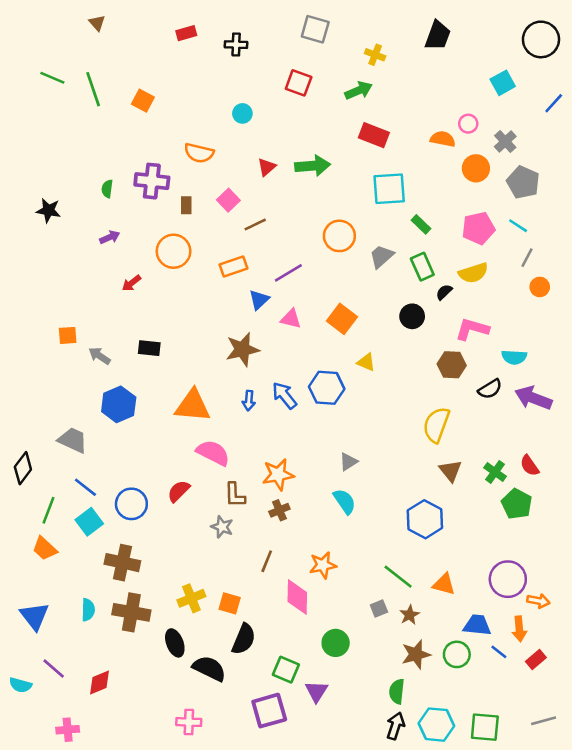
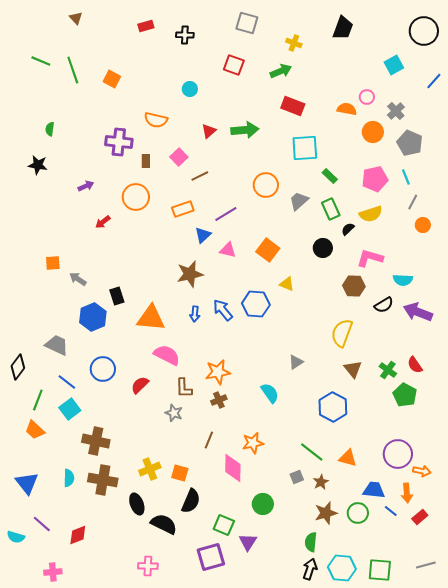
green semicircle: (107, 189) -> (50, 129), moved
cyan line: (518, 226) -> (406, 177), turned 35
black rectangle: (149, 348) -> (117, 296), moved, turned 66
gray triangle: (348, 462) -> (296, 362), moved
blue circle: (131, 504) -> (103, 369), moved

